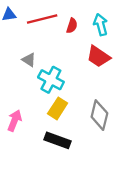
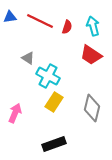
red line: (42, 19) -> (40, 21), turned 40
black rectangle: (58, 140) -> (54, 144), moved, turned -40

